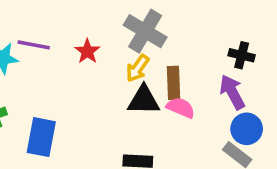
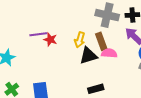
gray cross: (145, 31) -> (107, 15), moved
purple line: (34, 45) -> (38, 34), moved

